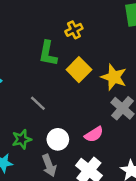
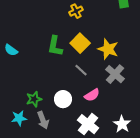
green L-shape: (48, 54) -> (55, 46), moved
gray line: (38, 103) -> (81, 70), moved
gray arrow: (49, 165) -> (43, 120), moved

